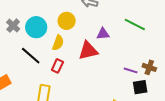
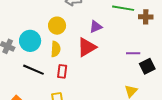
brown cross: (149, 67) -> (146, 17), moved

